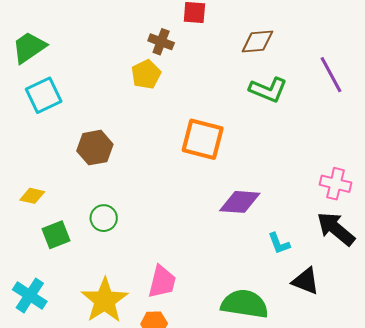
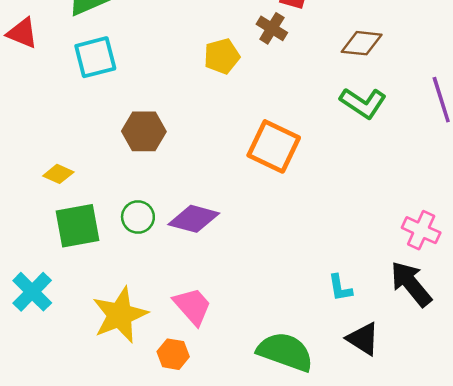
brown cross: (161, 42) -> (272, 28), moved
purple diamond: (240, 202) -> (194, 219), moved
green square: (56, 235) -> (78, 226), size x1.4
pink trapezoid: (162, 282) -> (192, 306), turned -66

